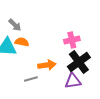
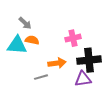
pink cross: (72, 40) -> (73, 38), moved
black cross: (79, 62) -> (89, 60), turned 30

